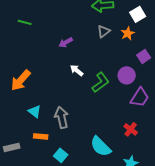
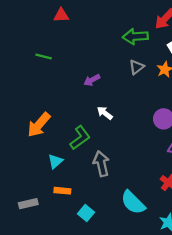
green L-shape: (101, 82) -> (80, 138), moved
cyan triangle: (35, 111) -> (55, 161), turned 40
gray arrow: (62, 117) -> (101, 164), moved

